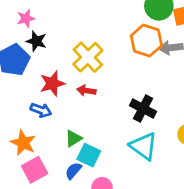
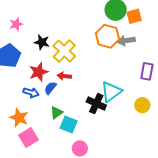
black star: (36, 41) -> (42, 42), moved
black cross: (143, 108) -> (96, 104), moved
cyan triangle: (144, 146) -> (111, 92), moved, turned 50
blue semicircle: (73, 171) -> (50, 88), moved

